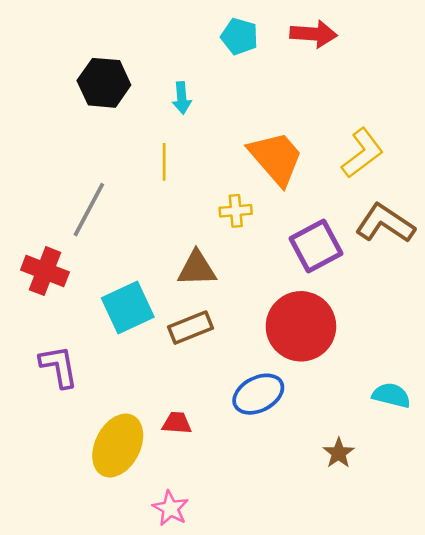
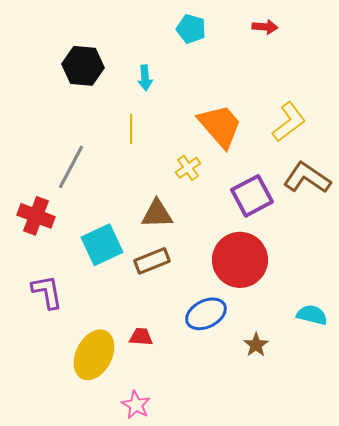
red arrow: (314, 34) -> (265, 27), moved, size x0.7
yellow cross: (236, 211) -> (188, 168), turned -30
brown star: (339, 453) -> (256, 345), moved

